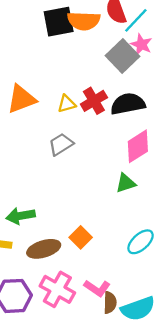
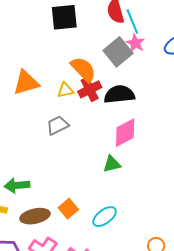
cyan line: (136, 20) -> (132, 22), turned -70
orange semicircle: (84, 21) -> (83, 69), moved, turned -140
cyan ellipse: (141, 242) -> (105, 217), moved

